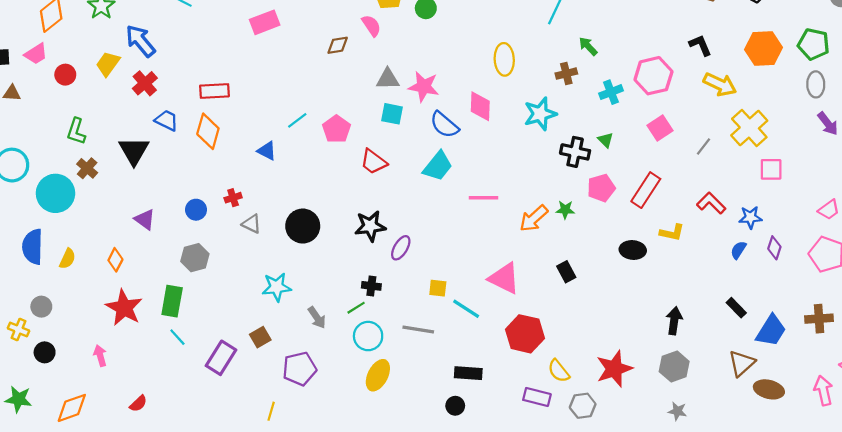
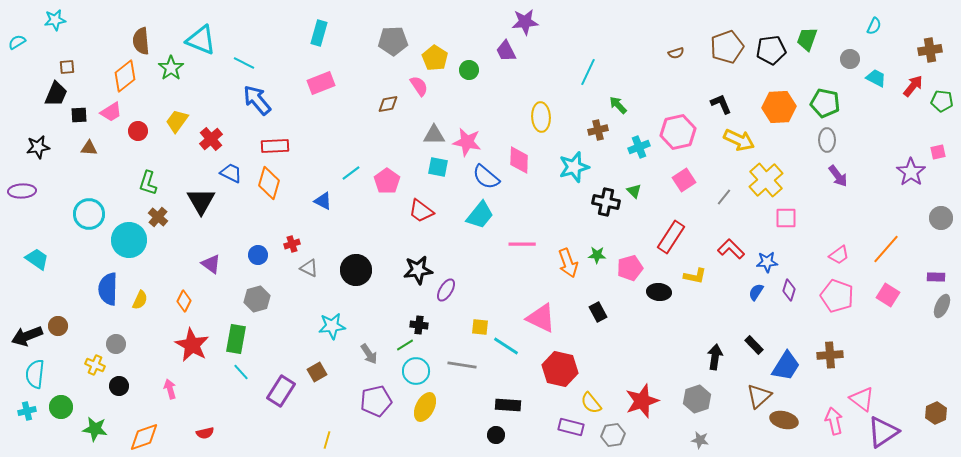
blue arrow: (140, 41) -> (257, 100), moved
pink pentagon: (601, 188) -> (630, 268), moved
orange arrow: (534, 218) -> (568, 263), turned -68
black arrow: (674, 321) -> (715, 357), moved
purple pentagon: (299, 369) -> (376, 401), moved
red semicircle: (138, 404) -> (205, 433), turned 30

